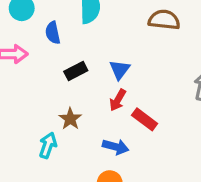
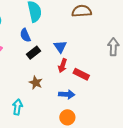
blue semicircle: (53, 33) -> (25, 35), moved
cyan arrow: (48, 145) -> (17, 107), moved

